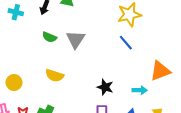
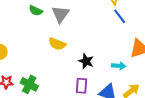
blue line: (126, 43) -> (120, 16), moved
yellow semicircle: (55, 75) -> (57, 44), moved

